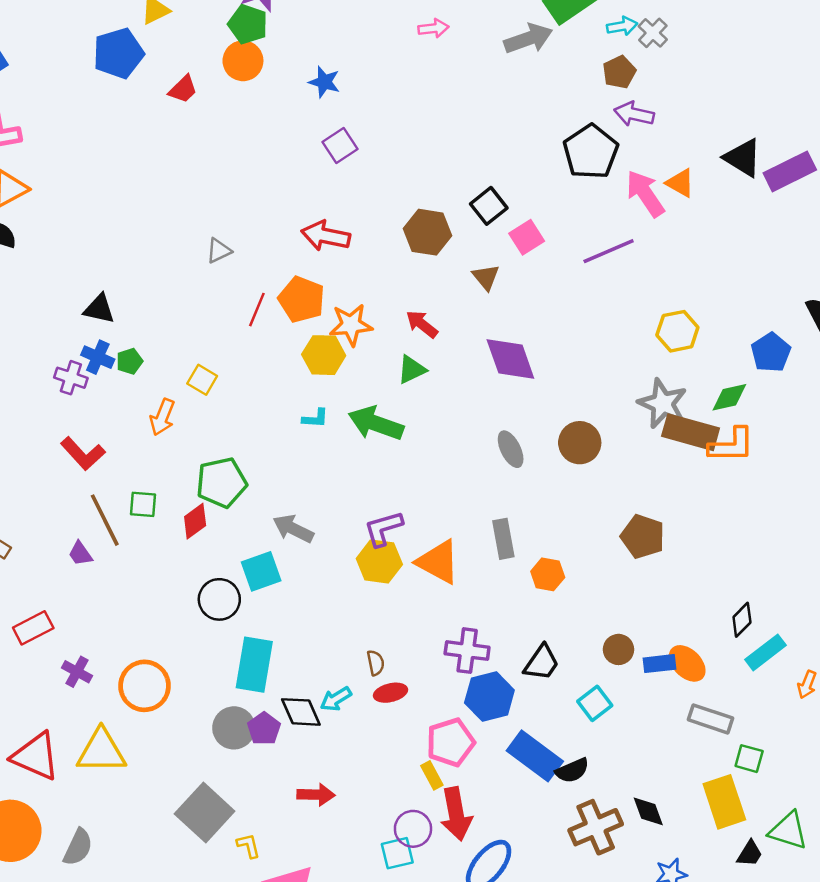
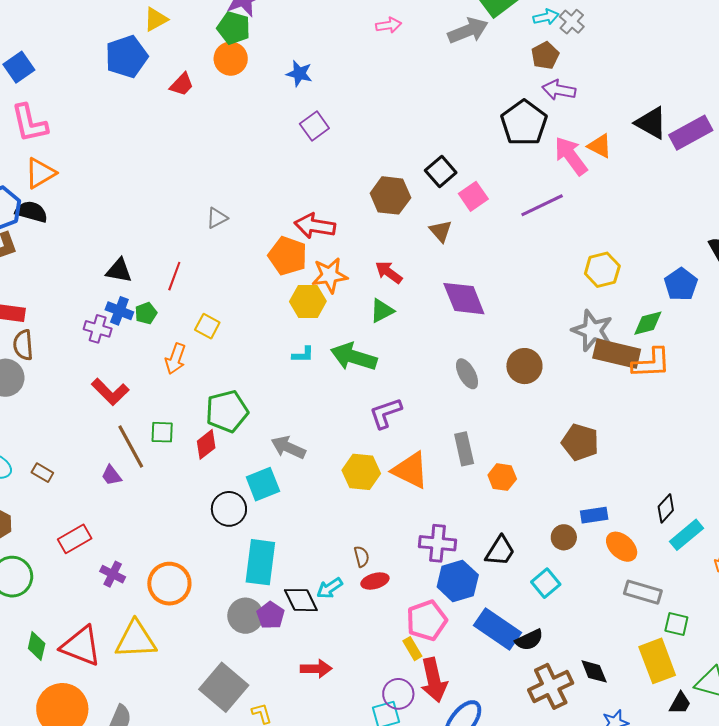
red arrow: (326, 236) -> (315, 226), moved
red line: (257, 310) -> (174, 276), moved
purple L-shape: (383, 529) -> (386, 413), moved
blue rectangle: (660, 664) -> (594, 515), moved

